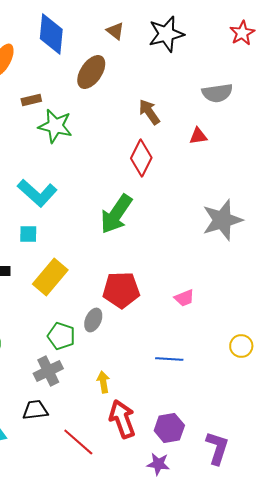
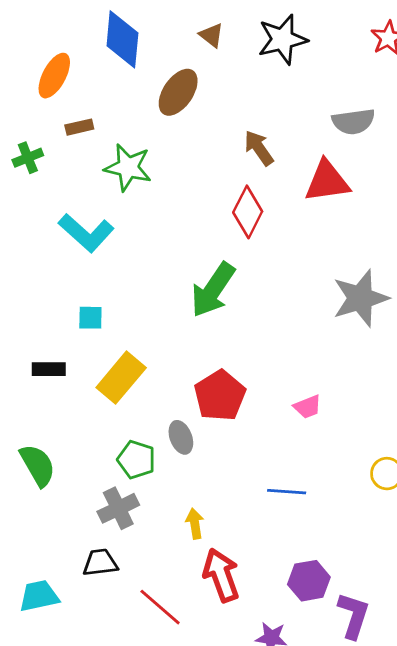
brown rectangle: (31, 100) -> (79, 127), moved
red triangle: (198, 136) -> (327, 181), size x1.8
cyan L-shape: (37, 193) -> (86, 233), moved
red pentagon: (121, 290) -> (220, 396), turned -30
gray ellipse: (93, 320) -> (181, 437), turned -45
purple hexagon: (169, 428) -> (309, 581), moved

